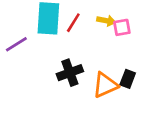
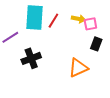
black cross: (70, 73) -> (31, 58), moved
black rectangle: (128, 79) -> (96, 44), moved

